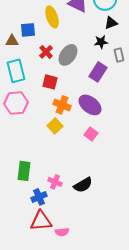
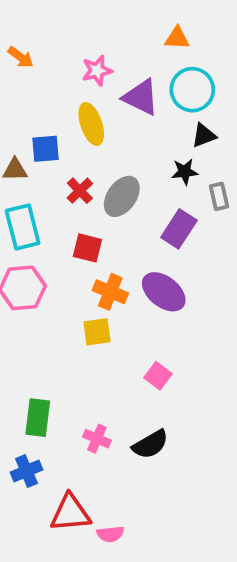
yellow square: (55, 126) -> (97, 332), turned 35
pink square: (91, 134) -> (158, 376), moved
blue cross: (39, 197) -> (26, 471), moved

